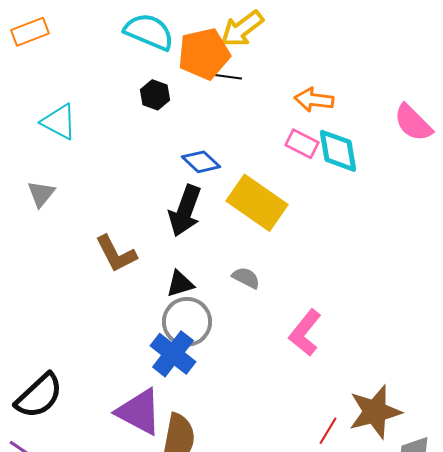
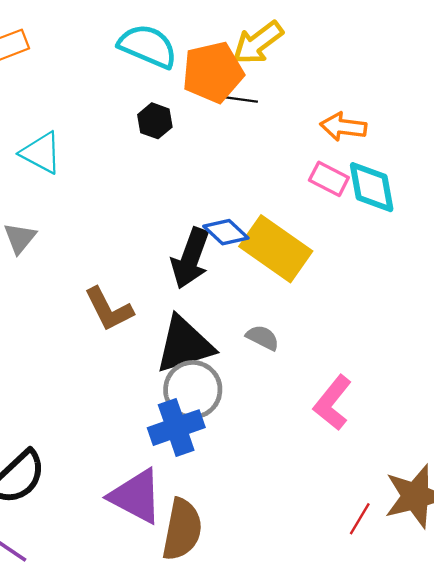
blue diamond: (201, 162) -> (226, 232), moved
black triangle: (180, 284) -> (184, 345), size x1.8
blue cross: (173, 354) -> (176, 428), turned 33

